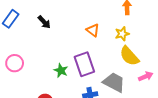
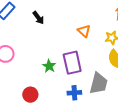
gray trapezoid: (114, 82) -> (99, 83), turned 70

